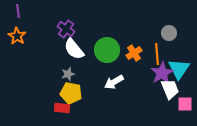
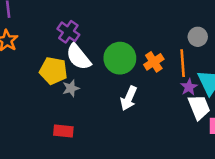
purple star: (162, 73) -> (189, 87), size x0.6
white arrow: (114, 82) -> (129, 98), turned -36
yellow pentagon: (71, 93) -> (53, 71), moved

